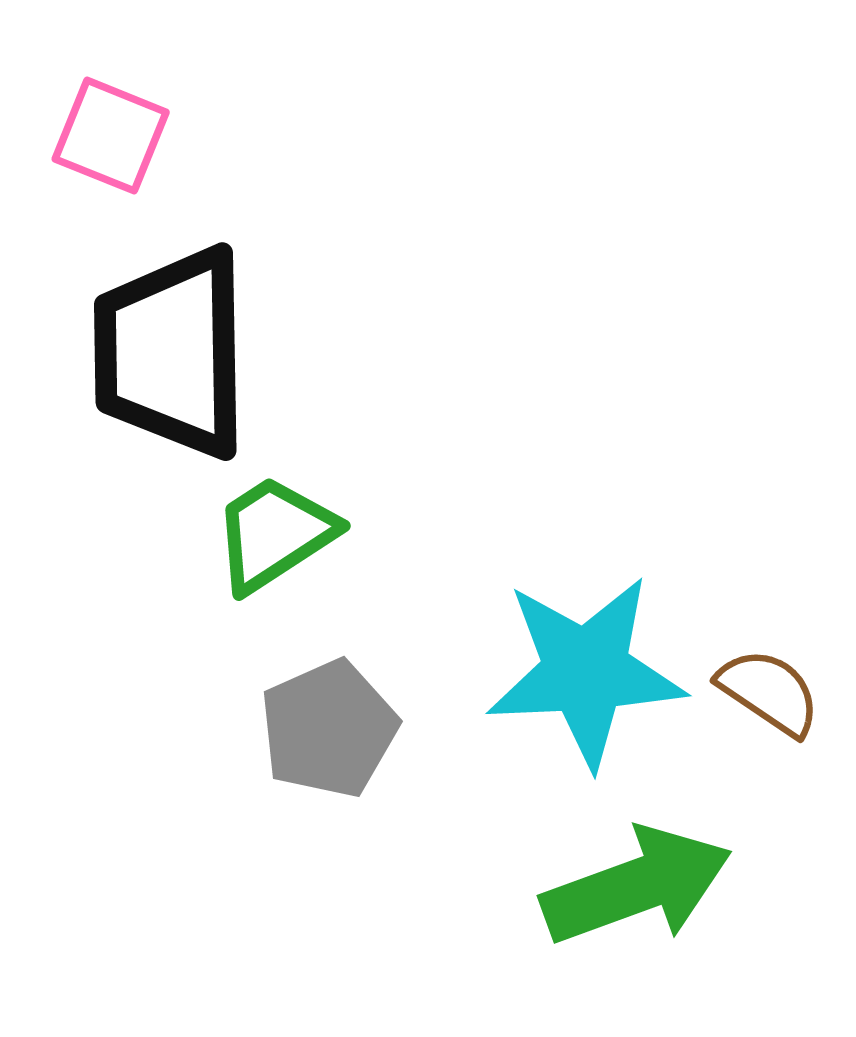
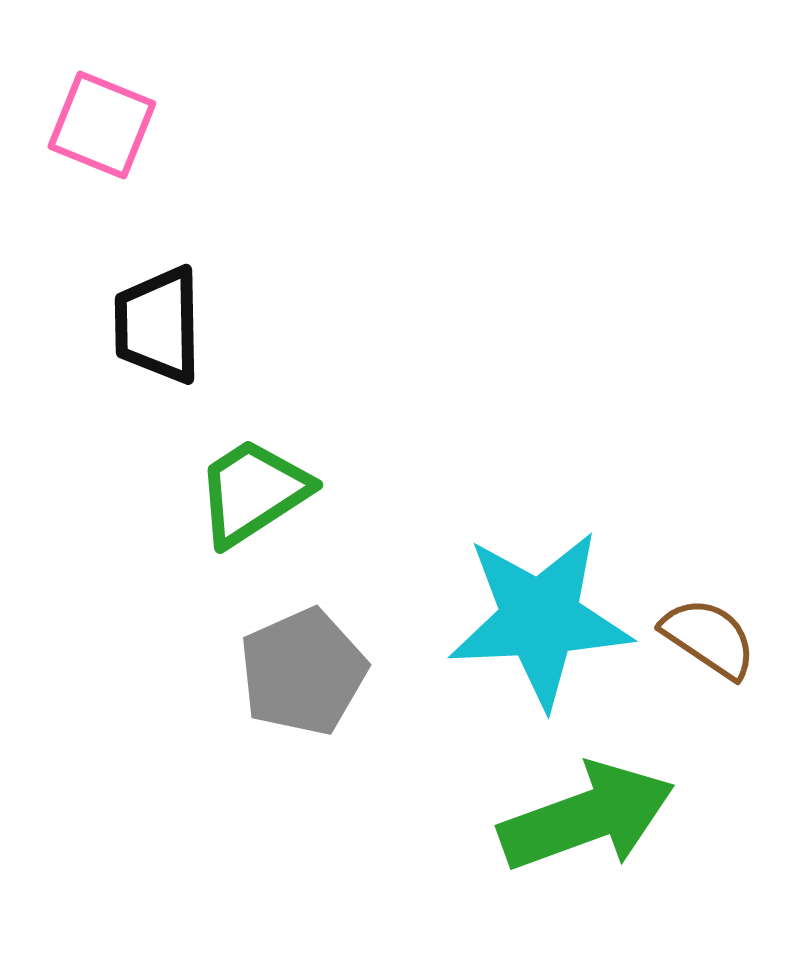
black trapezoid: (171, 352) -> (158, 325), size x0.6

